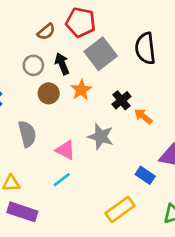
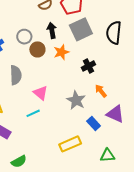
gray circle: (33, 65) -> (24, 37), moved
orange arrow: (143, 116) -> (101, 91), moved
gray star: (101, 137) -> (76, 100), moved

